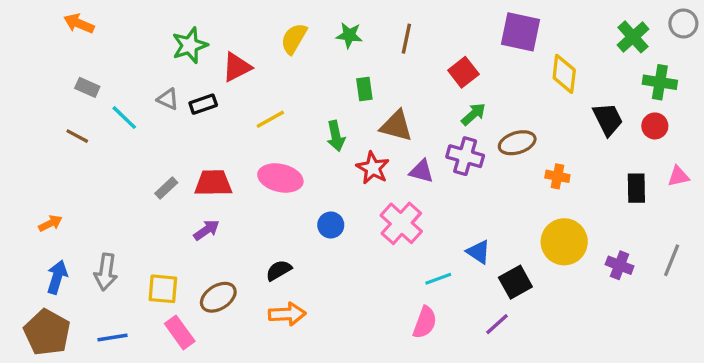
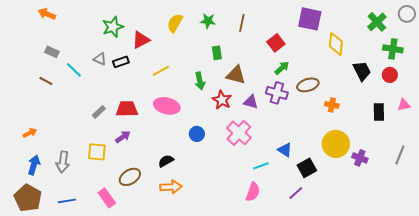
purple cross: (620, 265) -> (360, 158), moved
yellow square: (163, 289) -> (97, 152), moved

